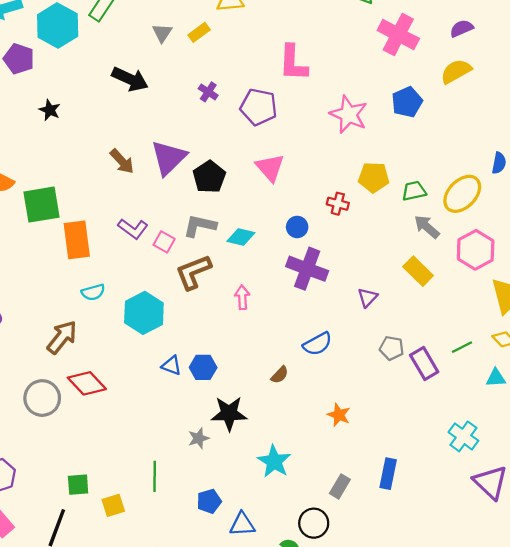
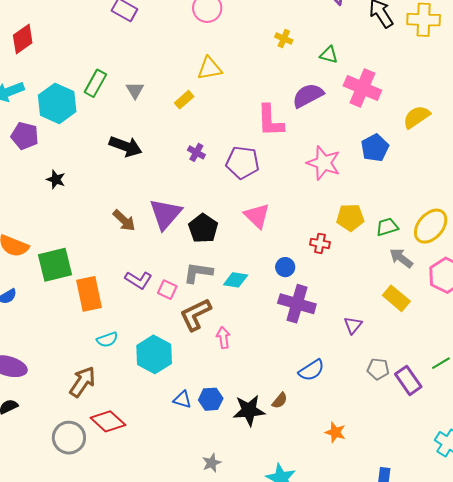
purple semicircle: (462, 28) -> (308, 96), moved, size x1.5
gray triangle: (162, 33) -> (135, 90), moved
pink arrow: (242, 297) -> (223, 338), moved
black star: (229, 414) -> (249, 410), moved

